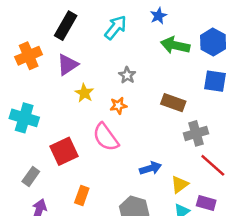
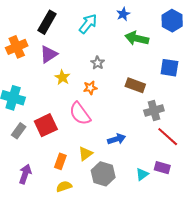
blue hexagon: (213, 42) -> (172, 21), moved
gray rectangle: (31, 177) -> (19, 131), moved
yellow triangle: (180, 184) -> (85, 154), moved

